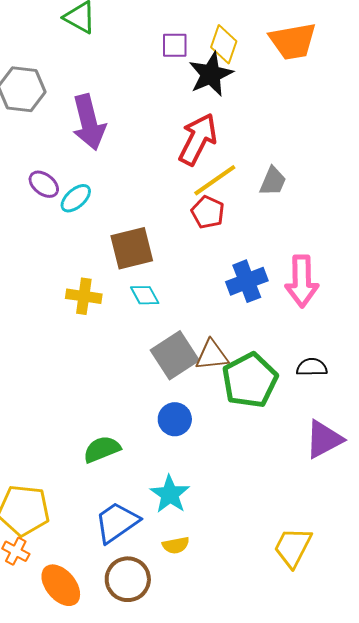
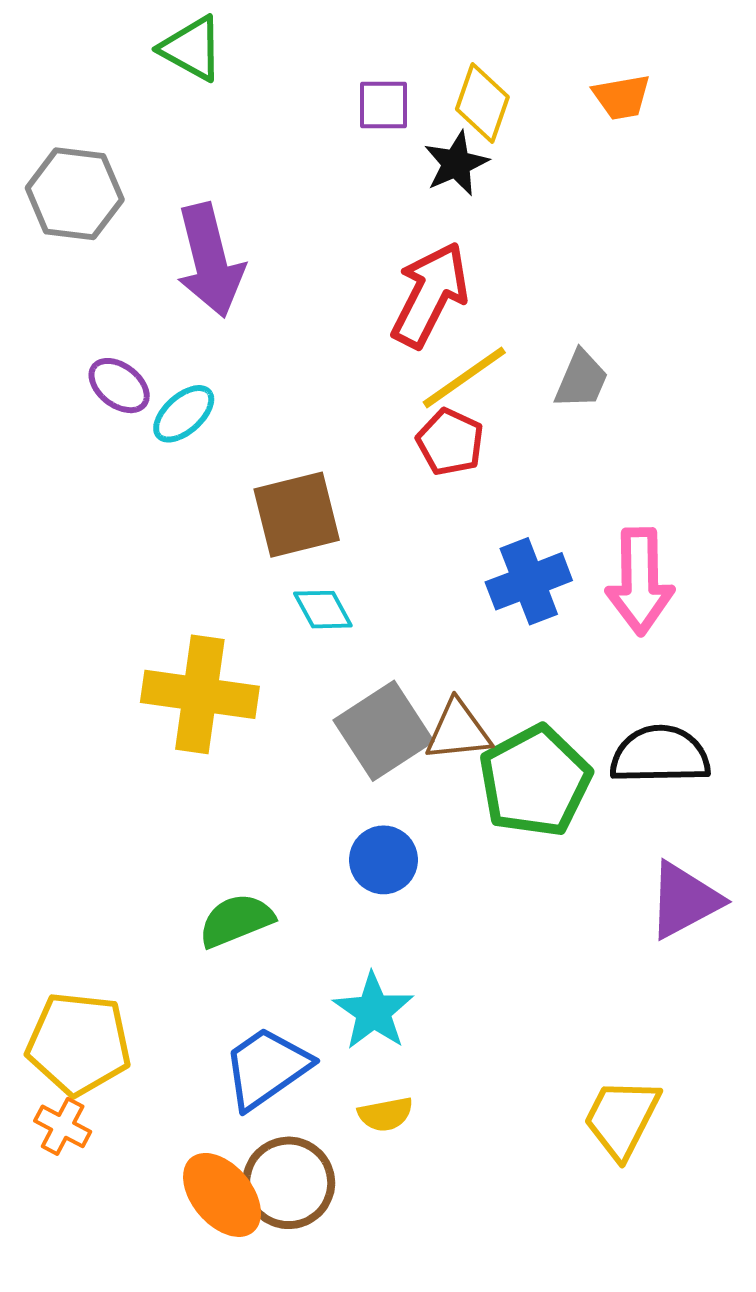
orange trapezoid: (293, 41) -> (622, 97), size x0.6
black star: (211, 74) -> (456, 163), size x0.7
yellow cross: (84, 296) -> (200, 694), moved, size x1.6
black semicircle: (312, 367) -> (660, 755), size x1.6
orange ellipse: (61, 585) -> (222, 1195), moved

